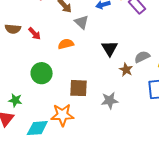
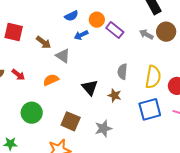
black triangle: (110, 48) -> (90, 88), moved
gray semicircle: (142, 57) -> (122, 72), moved, turned -49
brown square: (78, 88) -> (71, 121), turned 30

